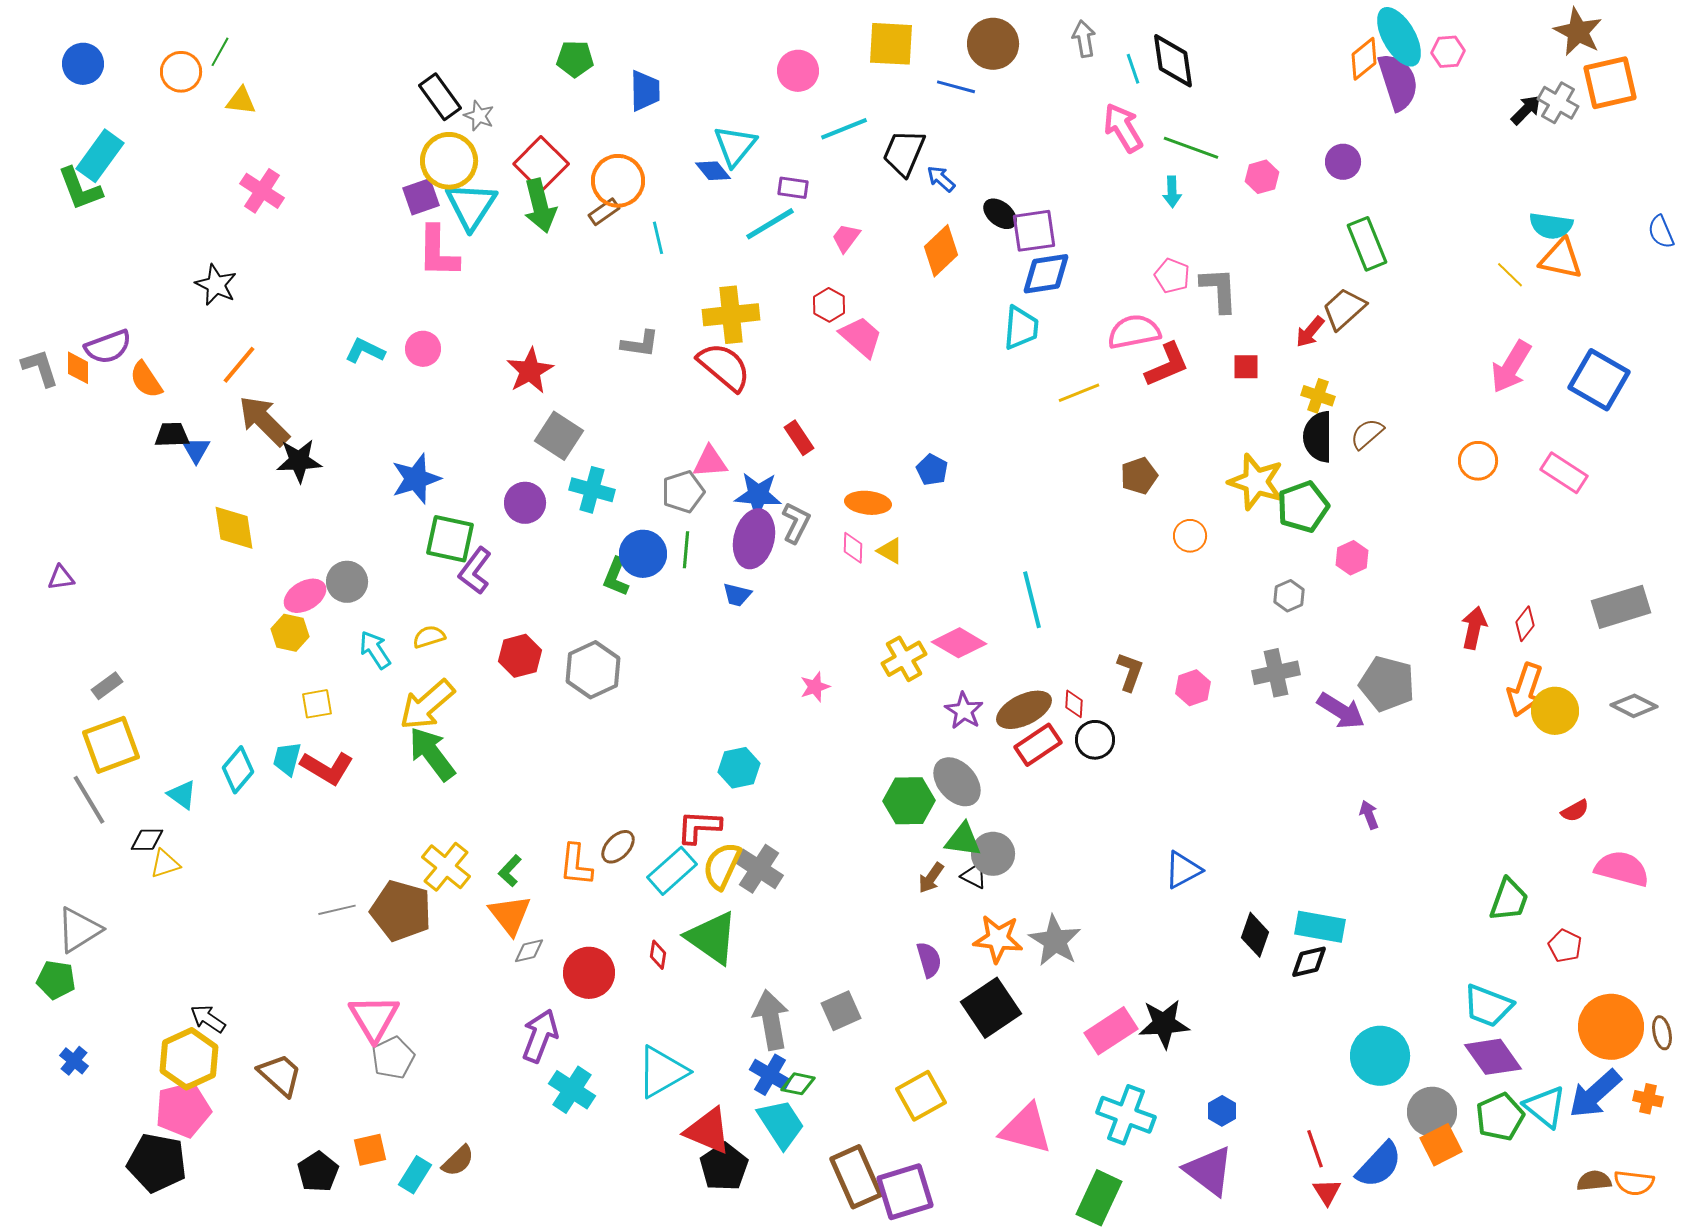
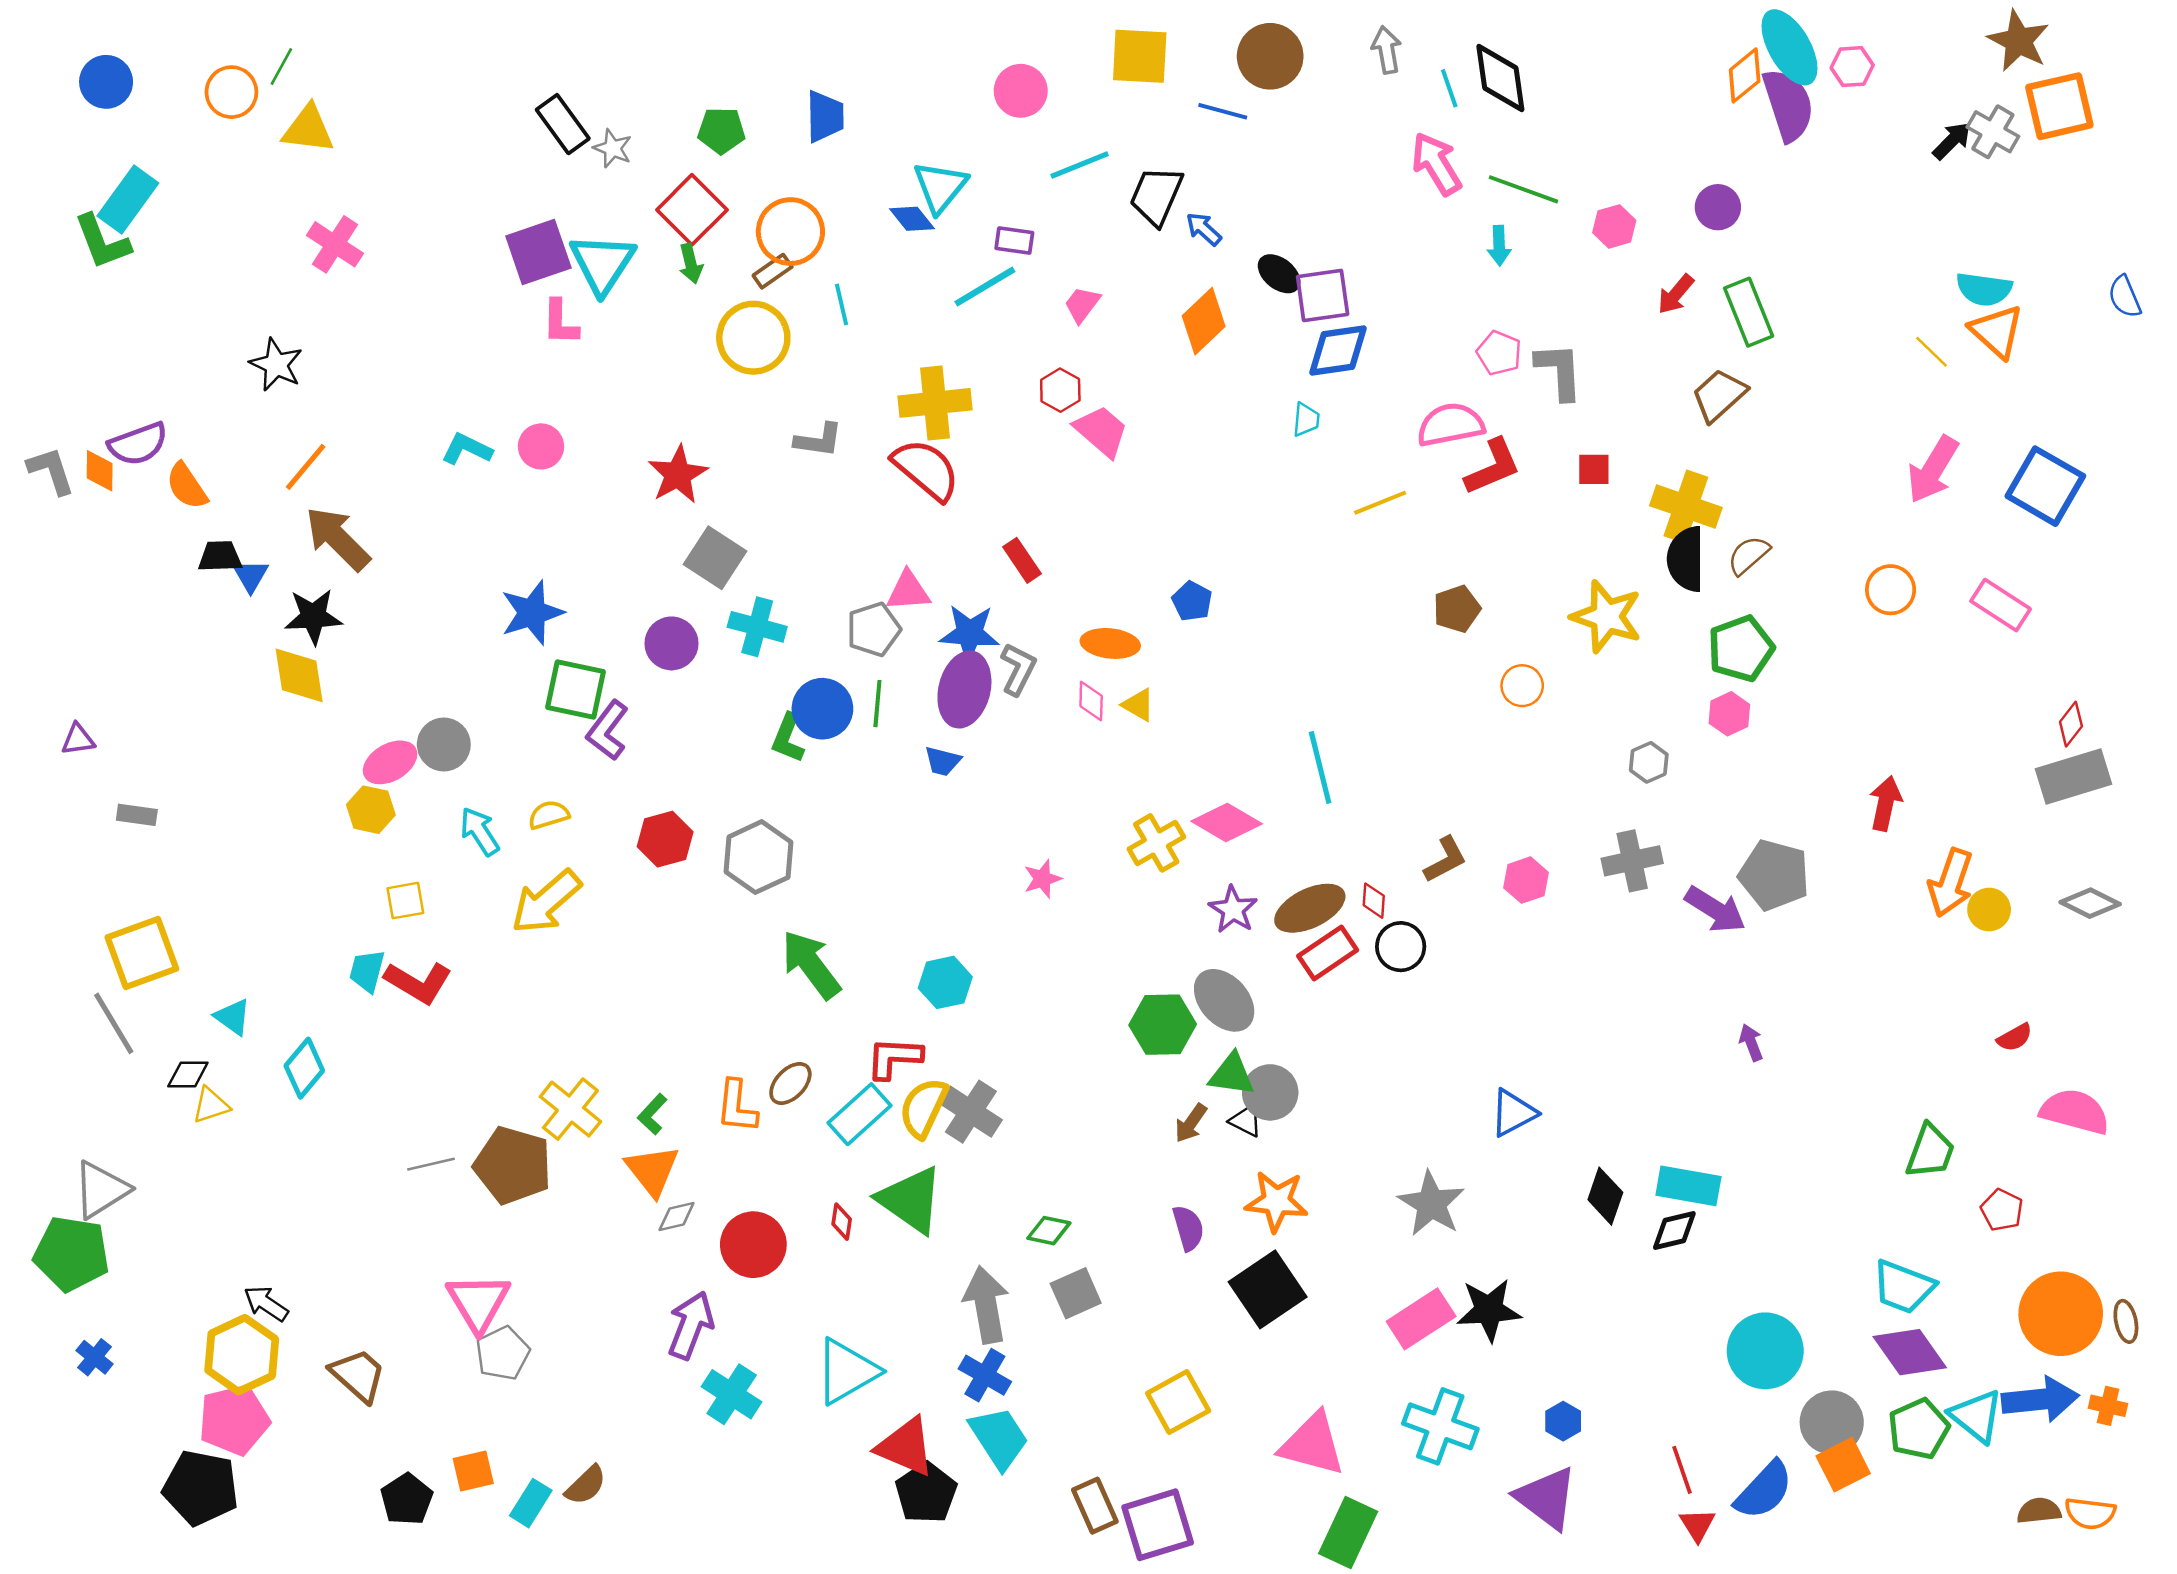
green pentagon: (575, 59) -> (721, 130), moved
yellow triangle: (241, 101) -> (308, 129), size x1.4
yellow circle: (449, 161) -> (753, 338), moved
purple square: (421, 197) -> (538, 252), size x1.4
green arrow: (540, 206) -> (691, 264), size x0.6
pink L-shape: (438, 252) -> (560, 322), size x0.7
orange triangle: (1561, 259) -> (1997, 331), turned 30
cyan trapezoid: (1021, 328) -> (1306, 420), size x0.6
red arrow: (1310, 332) -> (1676, 294), moved
yellow cross: (1318, 396) -> (1686, 507), size x1.6
black star: (299, 461) -> (313, 617), moved
green pentagon: (1303, 507) -> (1741, 649), moved
red diamond: (1525, 624) -> (2071, 724), moved
brown L-shape: (1130, 672) -> (1445, 860), turned 42
gray rectangle: (107, 686) -> (137, 815), moved, turned 44
yellow circle: (1555, 711) -> (1989, 910), size x0.7
green arrow: (432, 754) -> (811, 965), moved
cyan diamond: (238, 770) -> (304, 1068), moved
gray star: (1055, 941) -> (1431, 1204), moved
green pentagon: (56, 980) -> (72, 1254), size x1.5
green diamond: (798, 1084) -> (1049, 1231), moved
blue arrow: (1595, 1094) -> (2040, 1399), turned -144
brown rectangle: (856, 1177) -> (1095, 1506), size x0.7
green rectangle: (1099, 1198) -> (1348, 1532), moved

